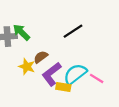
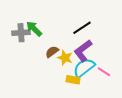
yellow star: (27, 67) -> (65, 58), moved
purple L-shape: (51, 74) -> (83, 51), moved

